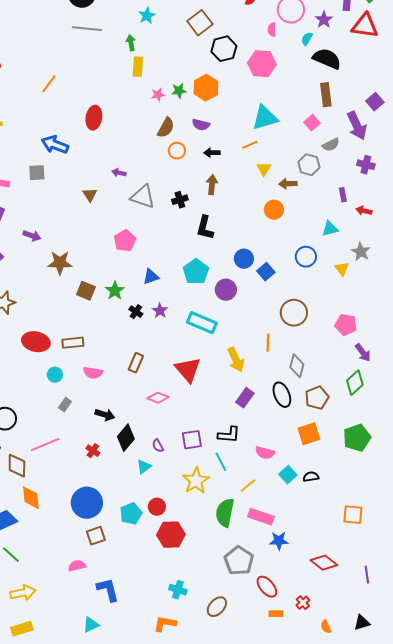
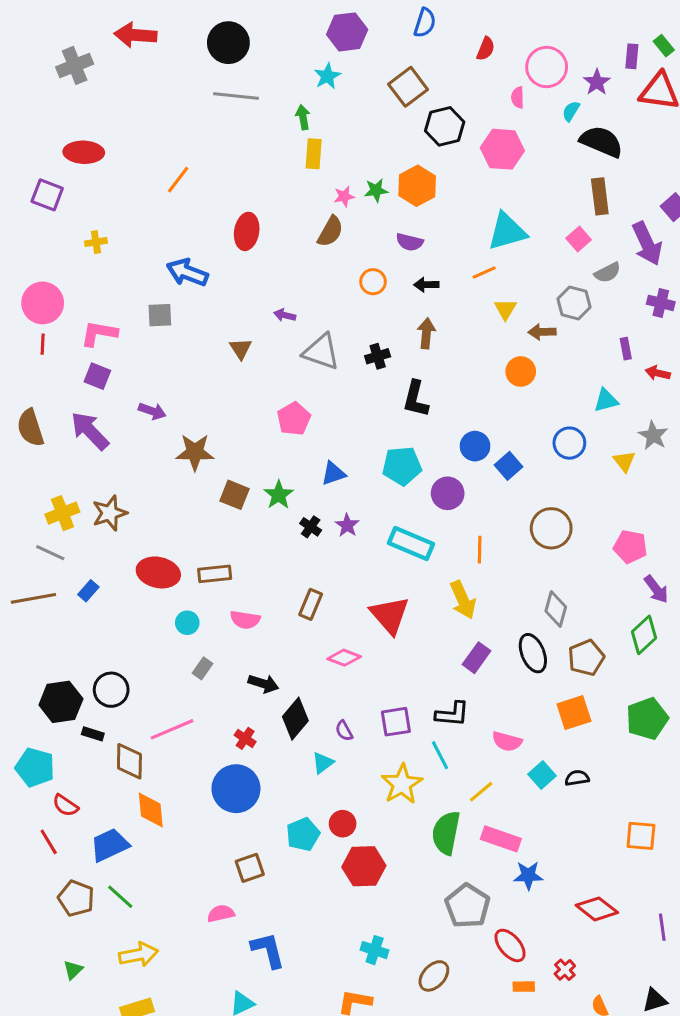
brown semicircle: (166, 128) -> (330, 231), moved
cyan pentagon: (196, 272) -> (402, 466), turned 30
orange line: (268, 343) -> (480, 550), moved
blue circle: (87, 503) -> (236, 789), moved

